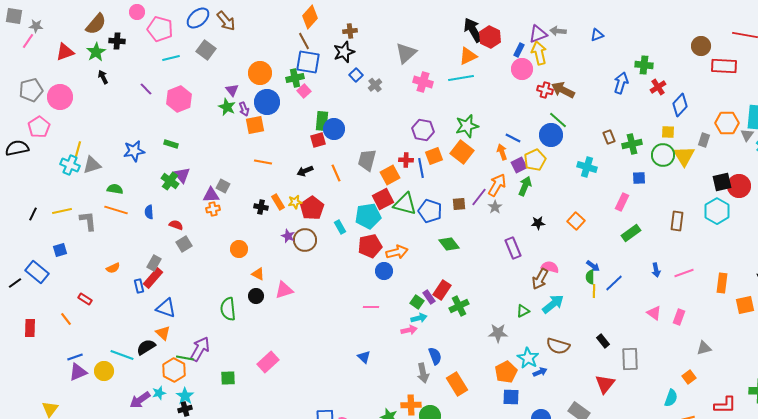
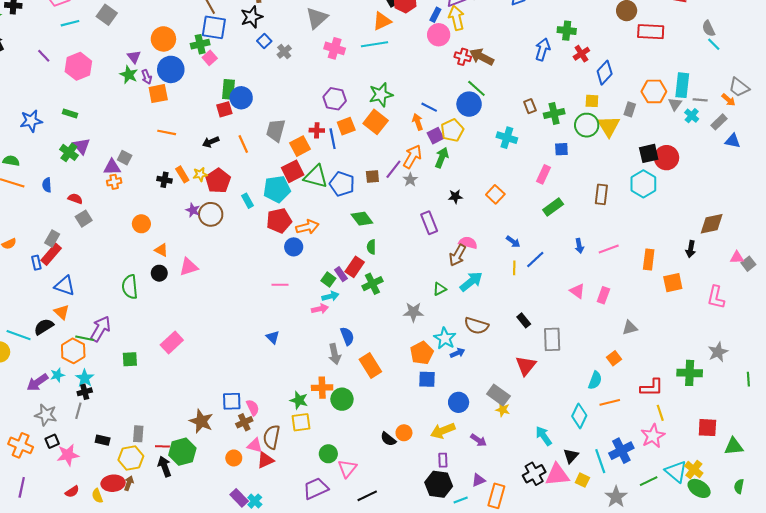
green semicircle: (590, 277) -> (371, 247), moved

